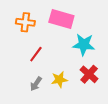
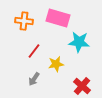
red cross: (89, 74) -> (82, 86), moved
yellow star: (59, 80) -> (56, 64), moved

